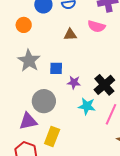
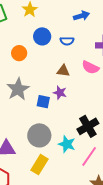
purple star: (74, 82) -> (60, 93), moved
gray circle: (44, 101) -> (39, 135), moved
yellow rectangle: (52, 136) -> (40, 165), moved

